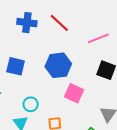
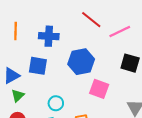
blue cross: (27, 23) -> (49, 36), moved
red line: (59, 23) -> (91, 20), moved

